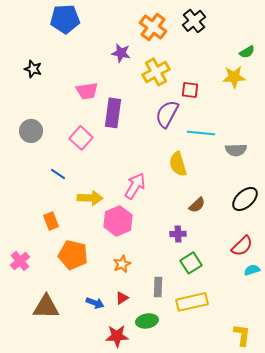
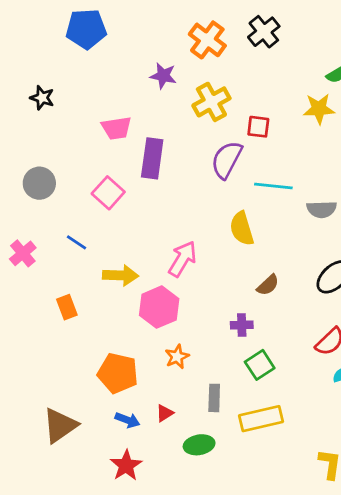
orange pentagon: (73, 255) -> (118, 373), moved
pink cross: (20, 261) -> (23, 253), moved
orange star: (122, 264) -> (177, 357), moved
brown triangle: (46, 307) -> (60, 426), turned -36
red star: (117, 336) -> (126, 465), moved, turned -30

